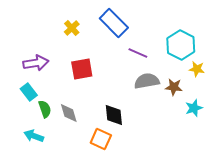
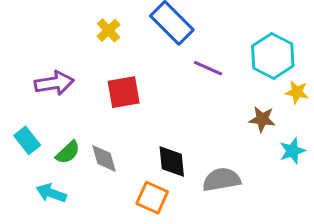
gray semicircle: (147, 81) -> (222, 180), moved
cyan rectangle: (29, 92) -> (27, 140), moved
green semicircle: (45, 109) -> (68, 152), turned 66

